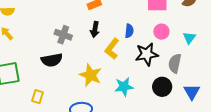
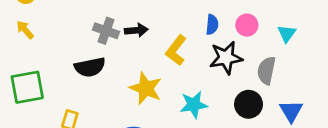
black arrow: (95, 29) -> (136, 30), moved, turned -105
blue semicircle: (129, 31) -> (212, 25), moved

